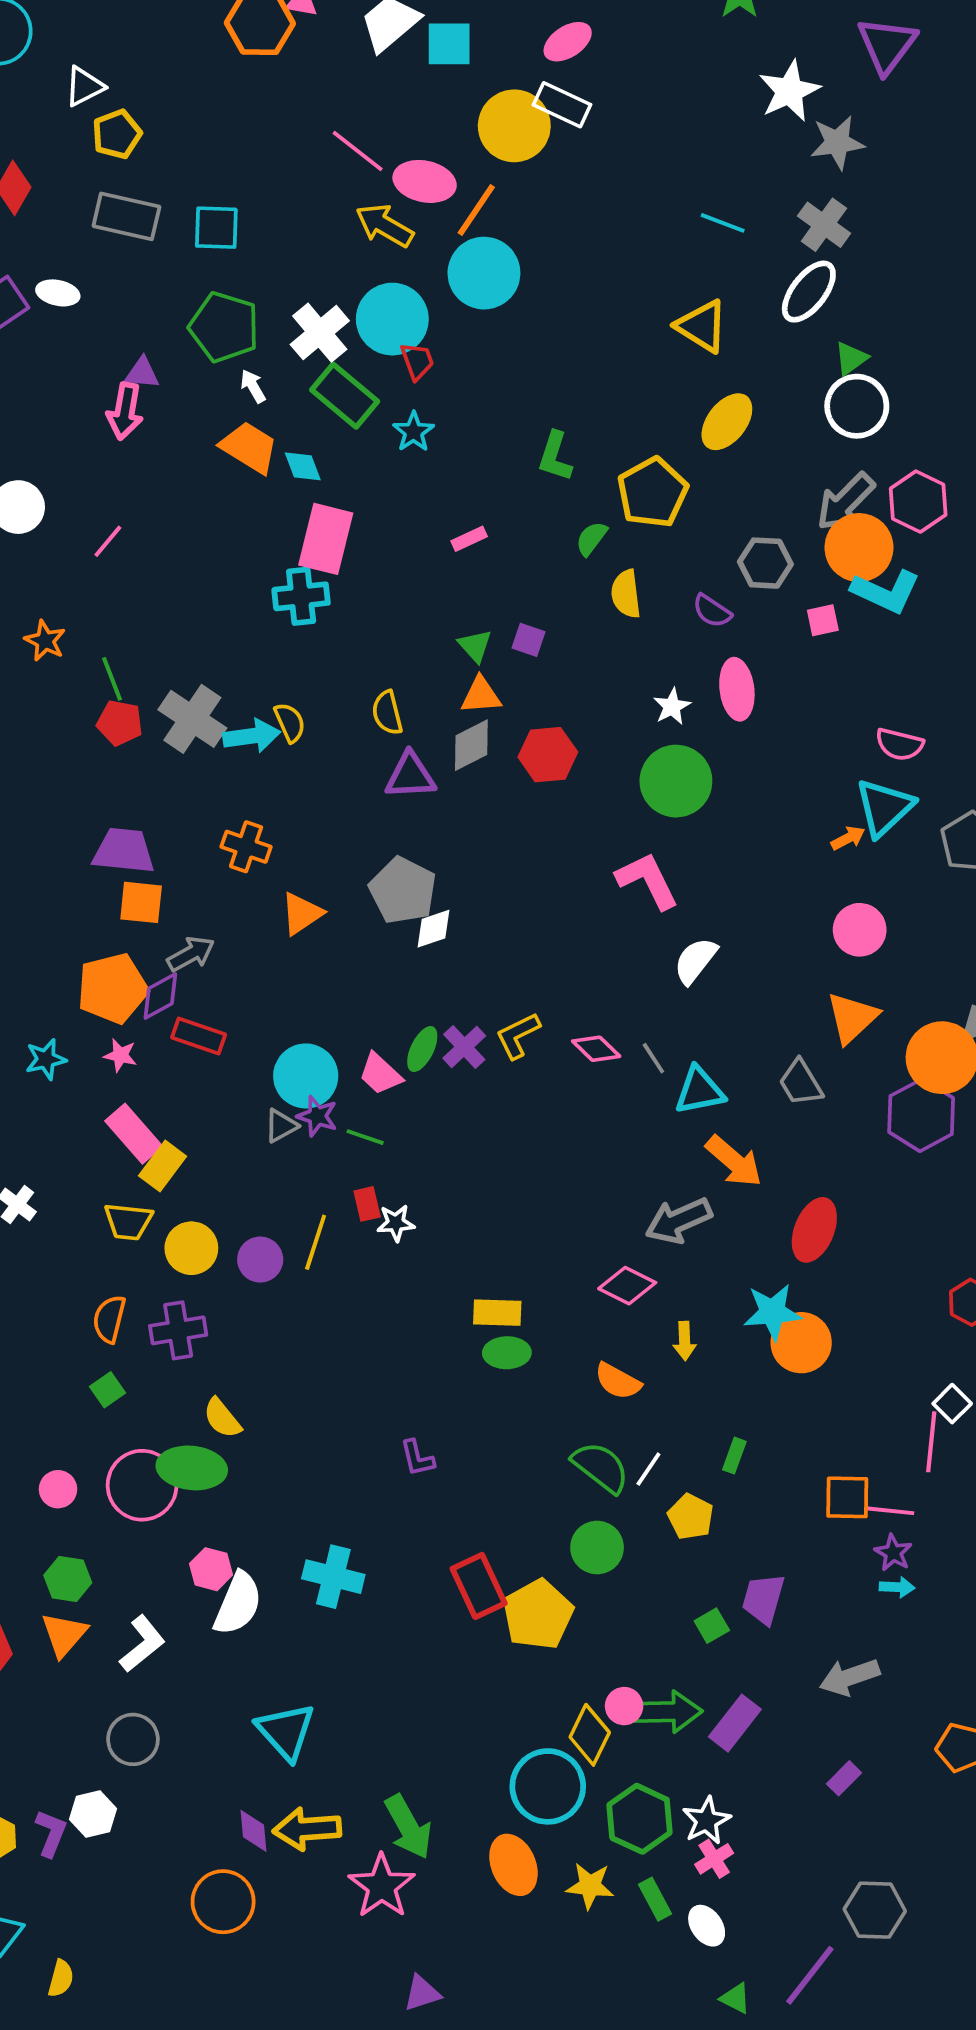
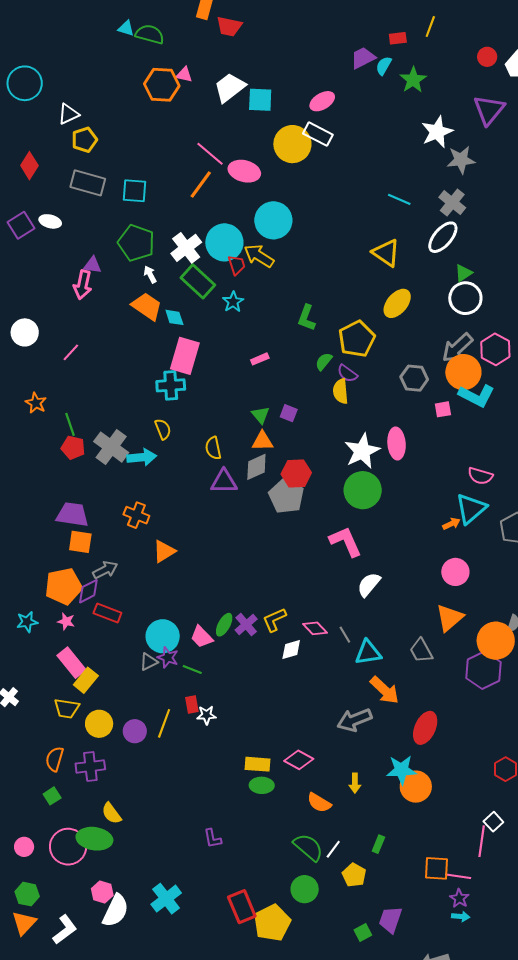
orange line: (476, 210) -> (201, 184), moved
yellow arrow: (384, 225) -> (259, 256), moved
purple semicircle: (712, 611) -> (347, 373), moved
white star: (672, 707) -> (362, 451), size x1.8
yellow semicircle: (290, 722) -> (163, 429), moved
gray pentagon: (403, 890) -> (286, 496), moved
white diamond: (434, 929) -> (291, 649), moved
pink diamond: (627, 1286) -> (299, 760), moved
cyan cross: (333, 1577) -> (166, 899), turned 36

